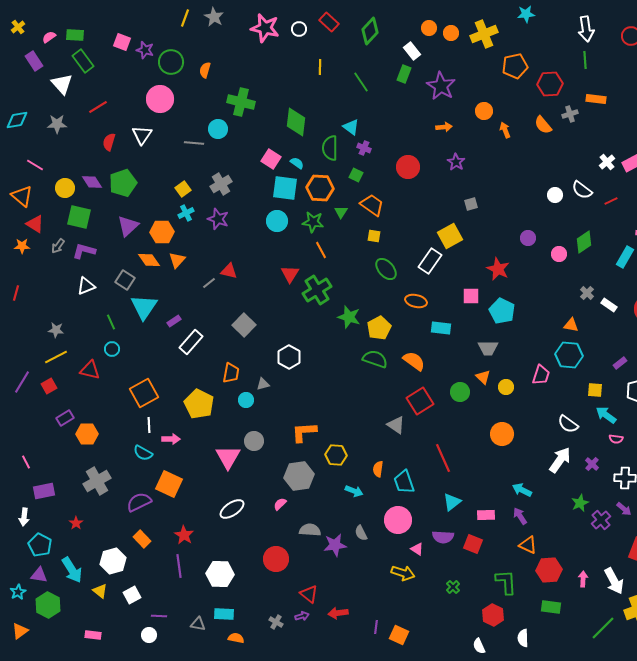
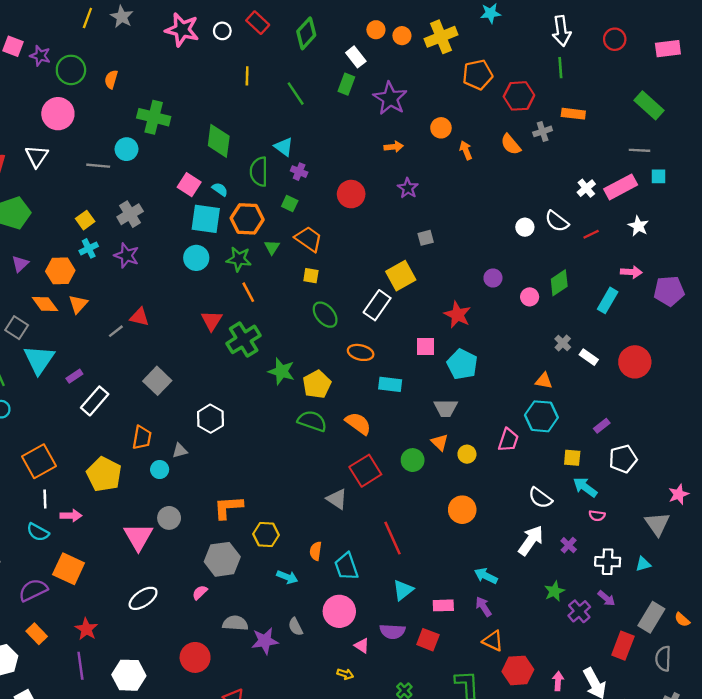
purple triangle: (128, 226) -> (20, 264), size x0.7
yellow arrow: (403, 573) -> (345, 674), size x0.6

